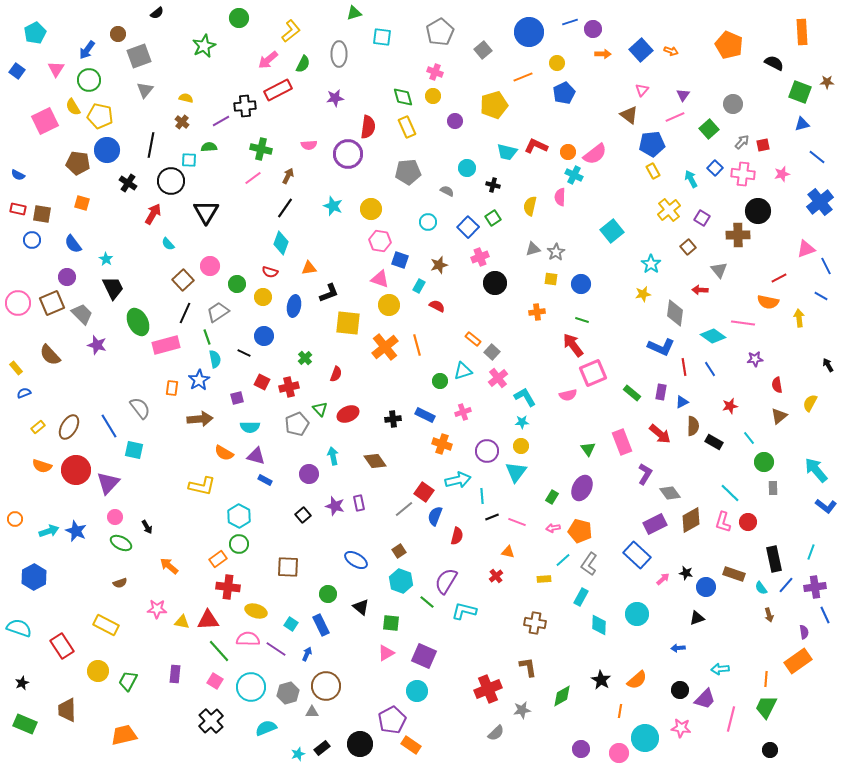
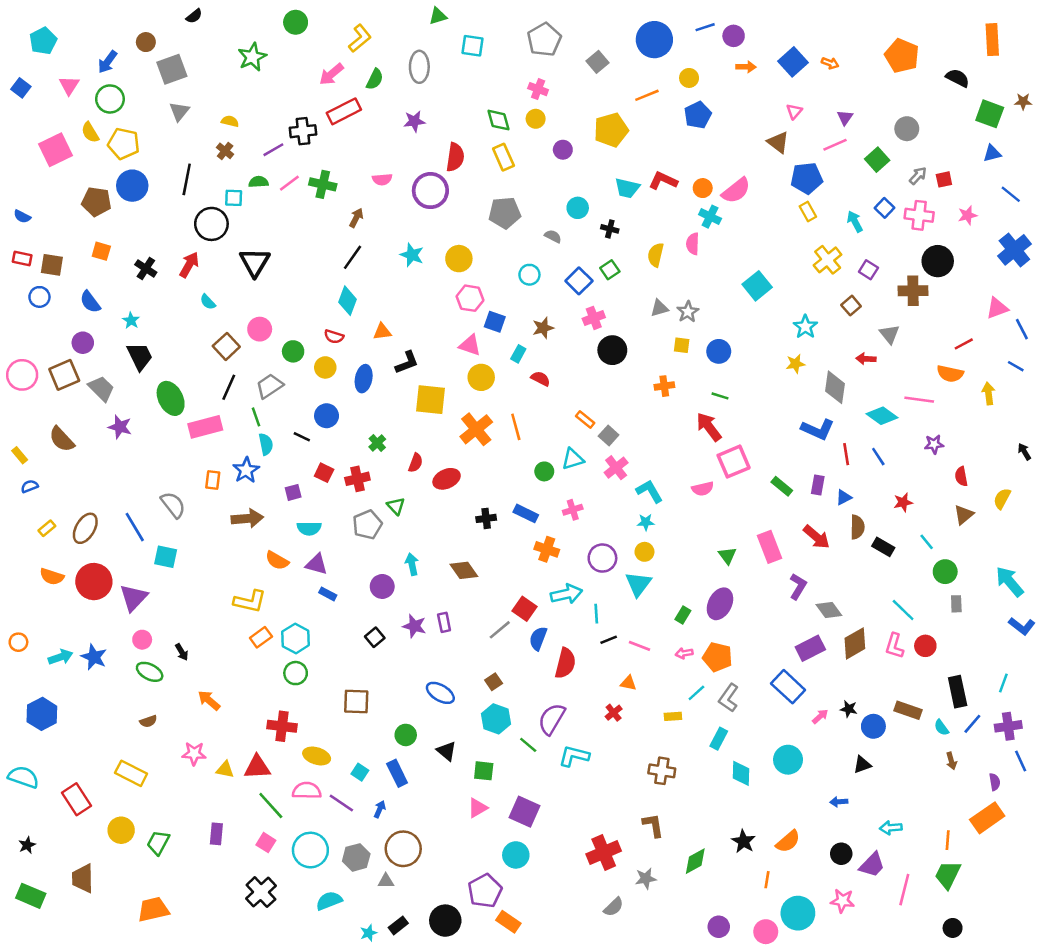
pink line: (253, 178) -> (289, 183), moved
black cross: (128, 183) -> (146, 268), moved
red ellipse: (348, 414) -> (447, 479), moved
red semicircle: (457, 536) -> (565, 663), size x1.4
orange rectangle: (218, 559) -> (261, 637), moved

